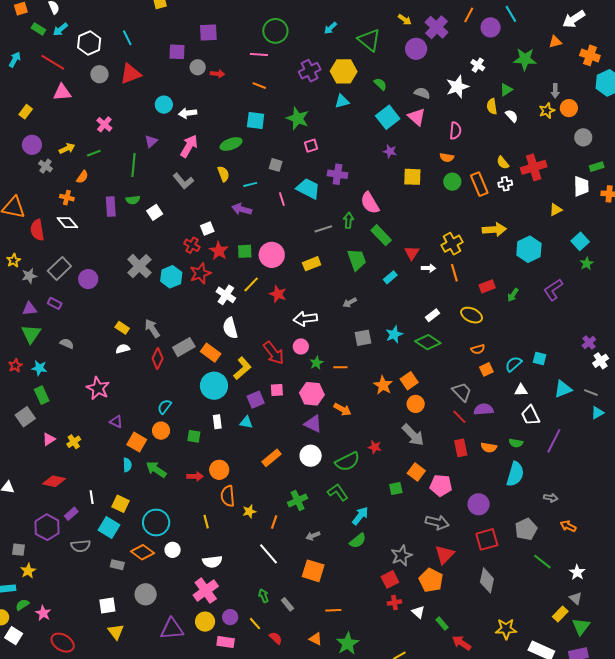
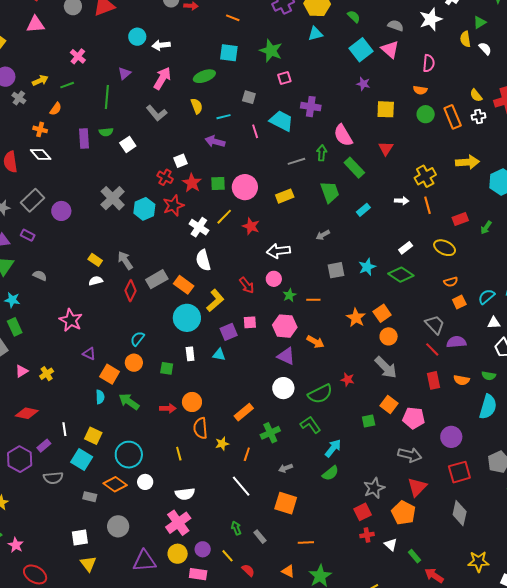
red triangle: (412, 253) -> (386, 148), moved
red arrow: (274, 353) -> (247, 285), size x0.7
orange rectangle: (271, 458) -> (244, 412), moved

